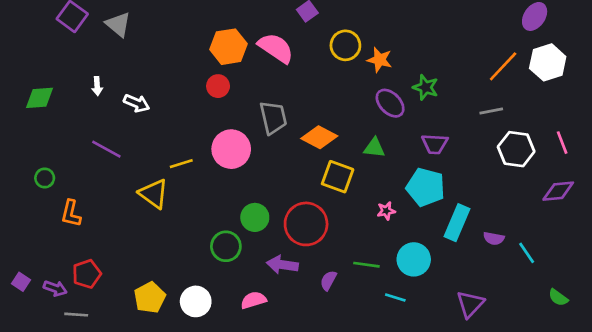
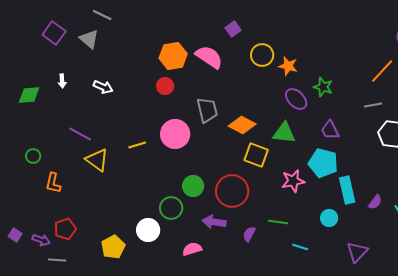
white arrow: (97, 86) -> (62, 81), moved
white arrow: (137, 103) -> (103, 87), moved
purple trapezoid: (435, 144) -> (330, 130), turned 60
green triangle: (374, 148) -> (284, 133), size x1.4
yellow triangle: (154, 194) -> (97, 160), moved
pink star: (386, 211) -> (293, 181), size x1.6
cyan rectangle: (457, 223) -> (347, 190), turned -36
purple semicircle: (494, 238) -> (375, 202), turned -63
cyan circle: (414, 259) -> (329, 218), moved, size x0.7
white circle: (196, 301) -> (148, 230), moved

